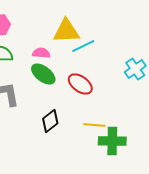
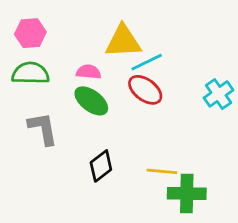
red ellipse: (80, 84) -> (145, 90), moved

